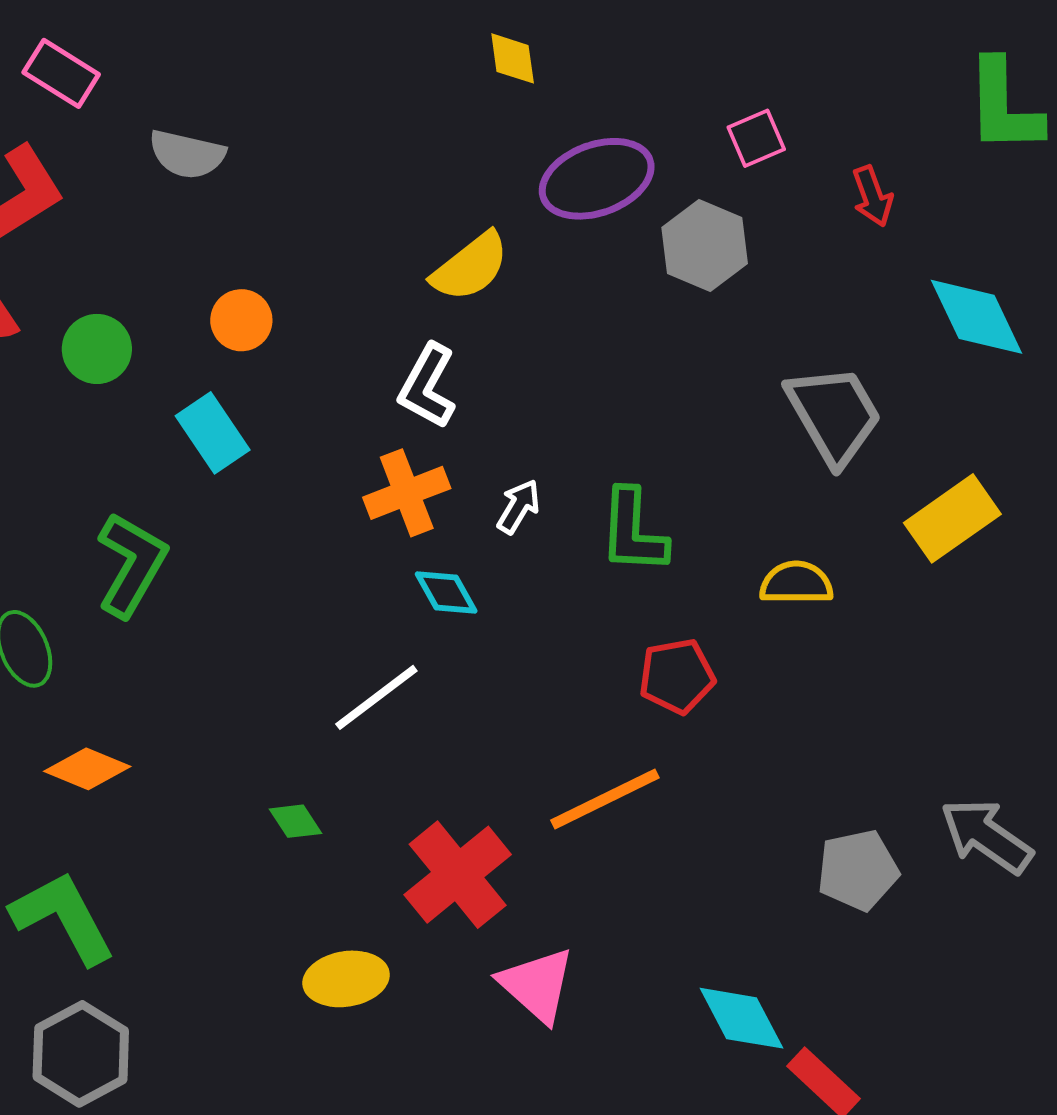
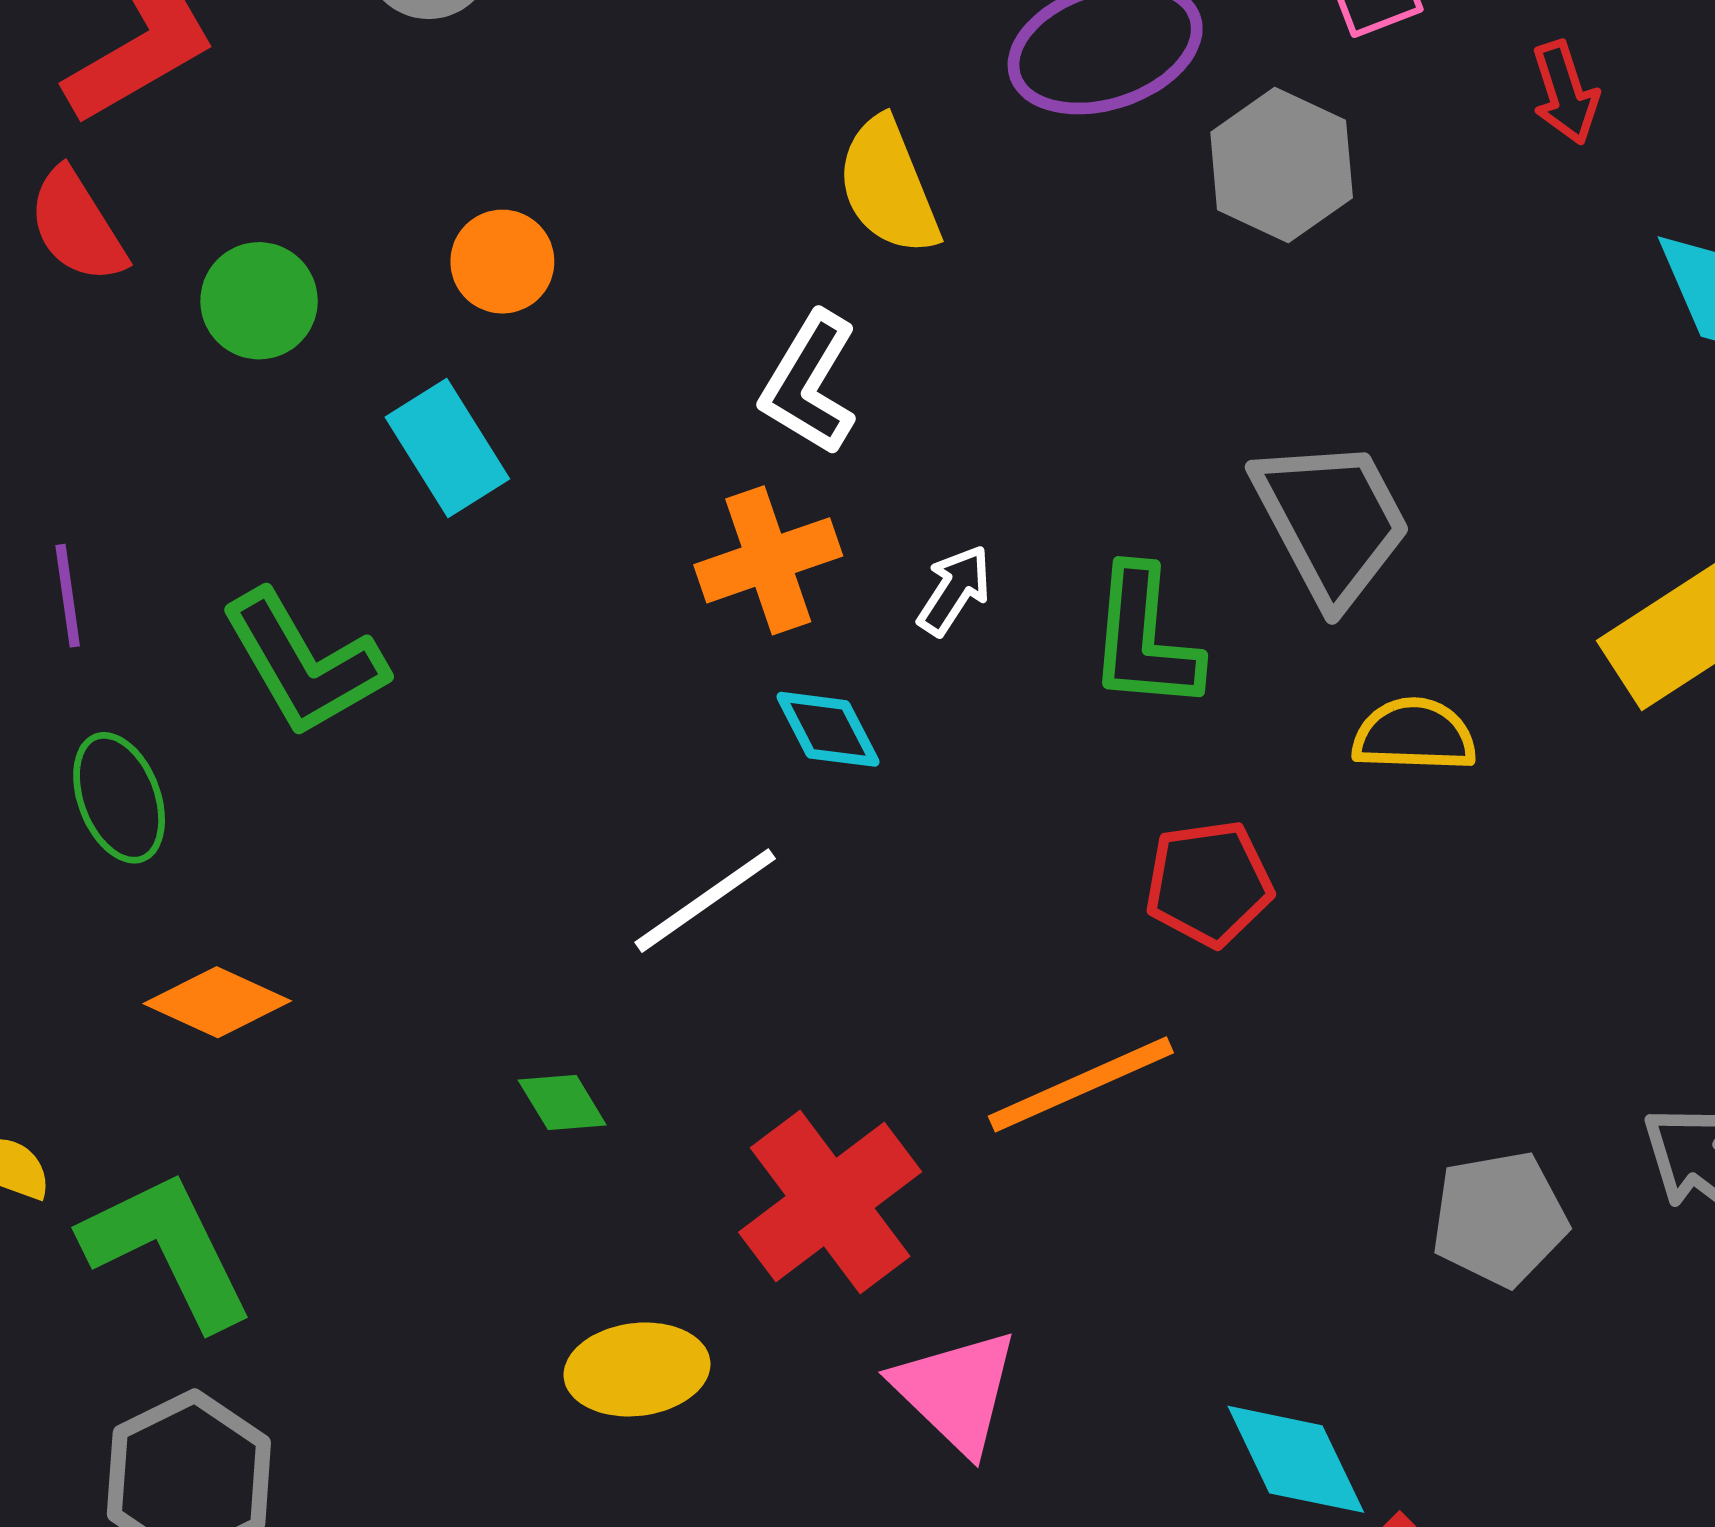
yellow semicircle: (470, 267) -> (888, 186), turned 104
gray trapezoid: (834, 415) -> (1332, 521), moved
green L-shape: (132, 565) -> (304, 663), turned 118

